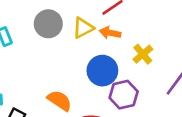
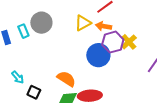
gray circle: (48, 24) -> (41, 23), moved
purple hexagon: (124, 95) -> (113, 42), moved

